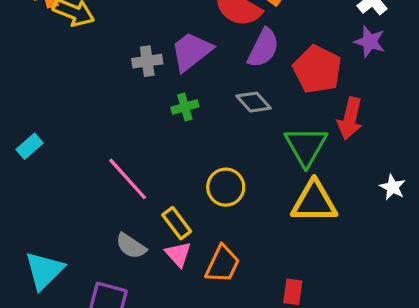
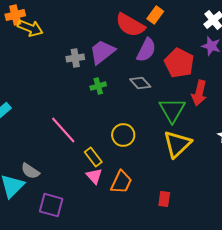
yellow triangle: (314, 202) -> (177, 144), turned -44
gray semicircle: (131, 246) -> (30, 171), moved

